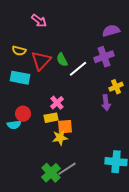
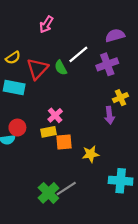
pink arrow: (39, 21) -> (46, 24), moved, turned 84
yellow semicircle: (19, 51) -> (13, 58), turned -48
white line: (78, 69) -> (78, 54), moved
yellow star: (60, 138) -> (91, 154), moved

